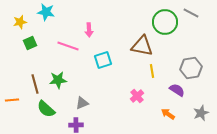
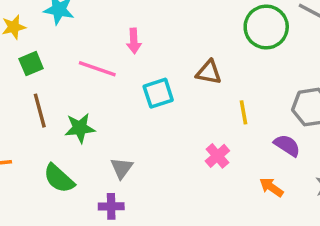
brown triangle: (142, 46) -> (209, 72), moved, size x0.7
brown line: (35, 84) -> (40, 111), moved
gray triangle: (82, 103) -> (122, 168), turned -32

